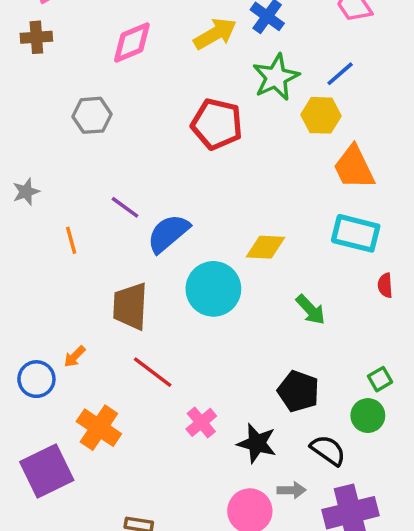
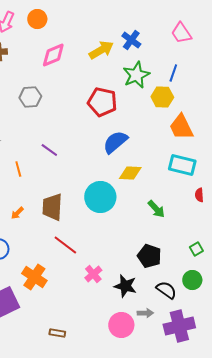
blue line: (340, 74) -> (173, 73), turned -30
blue semicircle: (168, 233) -> (115, 142), moved
orange arrow: (75, 357) -> (17, 213), moved
green circle: (368, 416) -> (192, 280), moved

